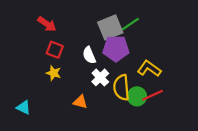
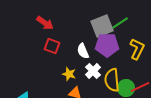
yellow L-shape: (149, 69) -> (137, 49), moved, turned 80
yellow star: (54, 73) -> (69, 74), moved

